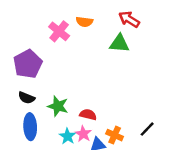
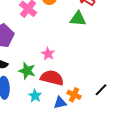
red semicircle: (88, 115) -> (52, 78), size x1.6
pink star: (83, 134) -> (48, 54), moved

